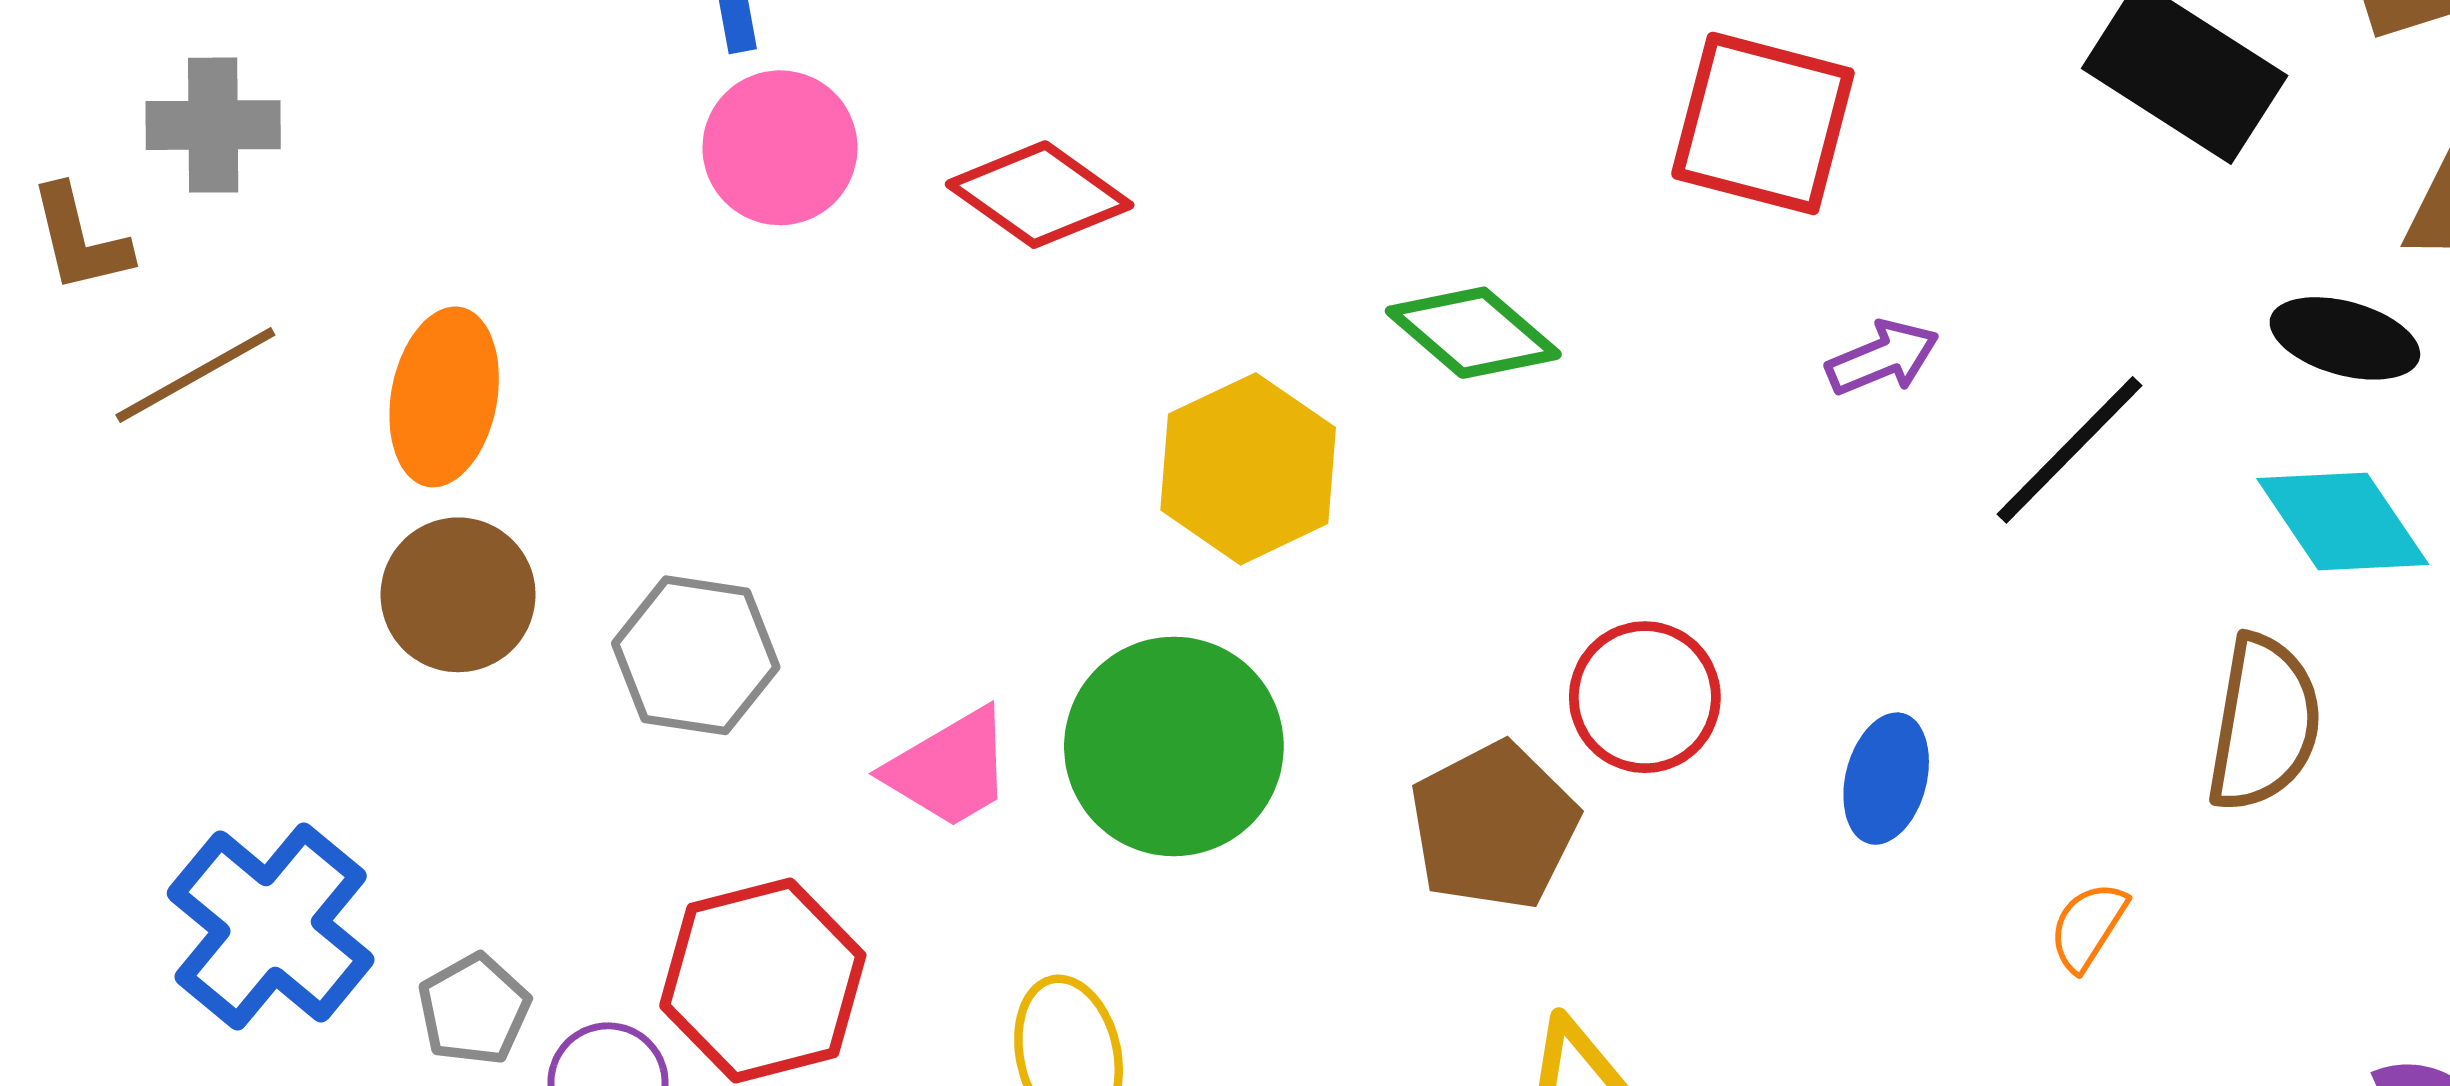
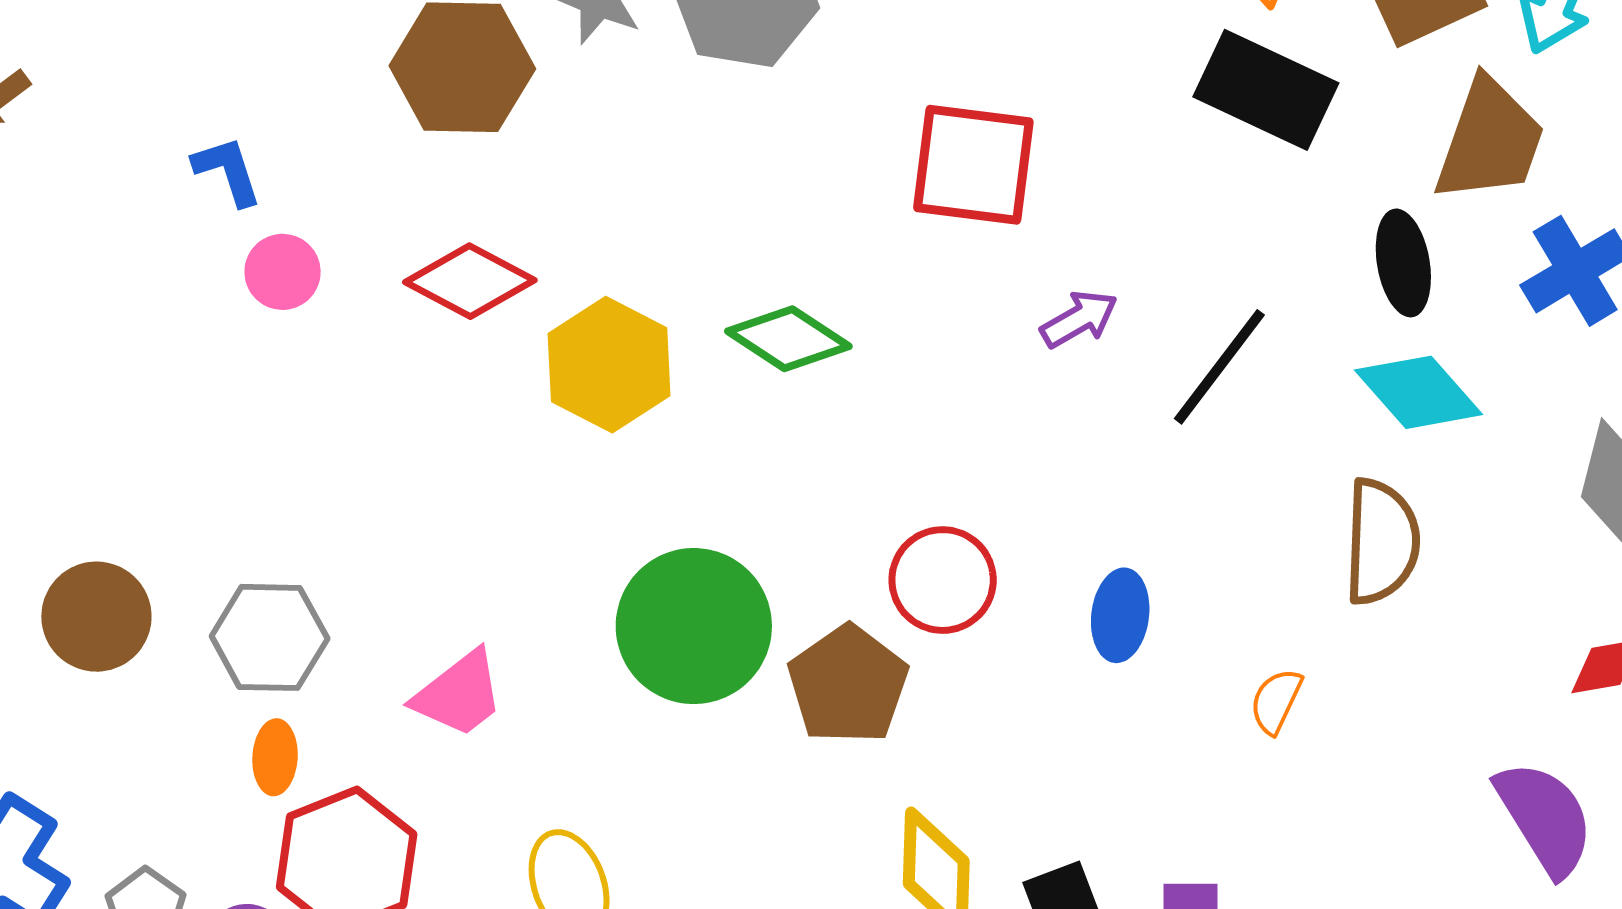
pink circle: (780, 148) -> (283, 272), size x0.7
black ellipse: (2345, 338) -> (1403, 263), turned 72
orange ellipse: (444, 397) -> (275, 757), moved, size x0.6
yellow hexagon: (1248, 469) -> (609, 365), moved
green circle: (1174, 746) -> (694, 626), moved

